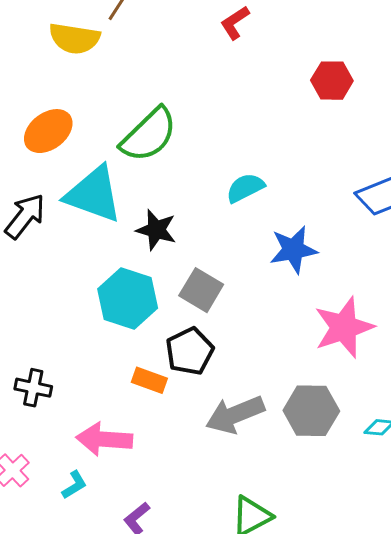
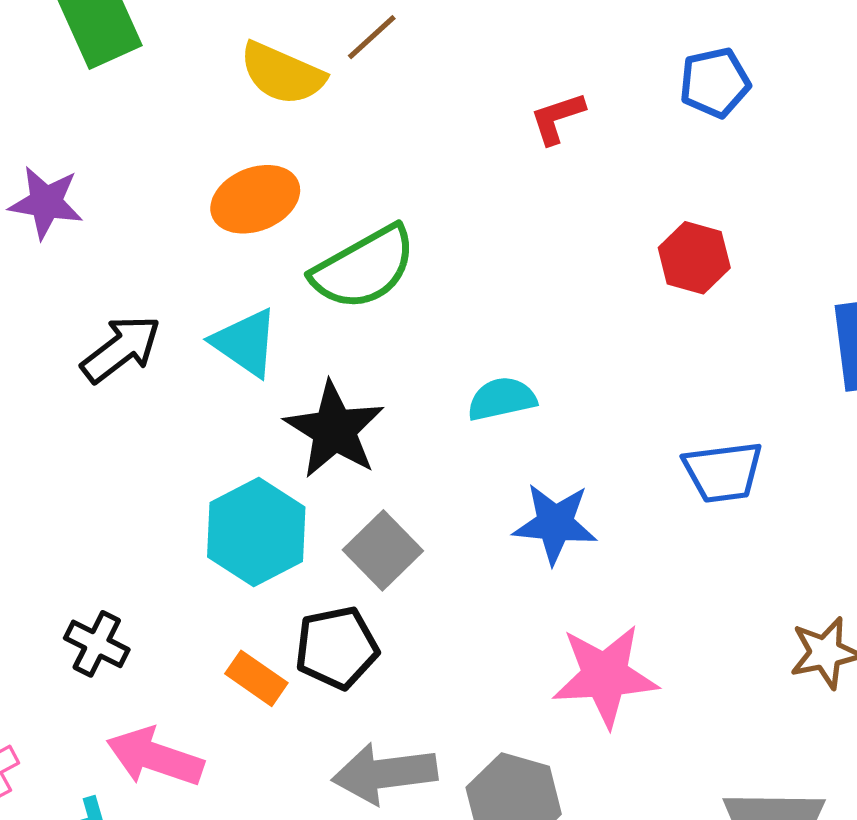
orange ellipse: (48, 131) -> (255, 199), moved
cyan triangle: (94, 194) -> (245, 343), size x0.7
black star: (156, 230) -> (334, 430), size x1.4
black cross: (33, 388) -> (97, 644), moved

